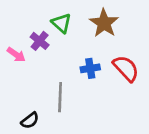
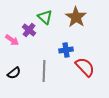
red semicircle: (126, 68) -> (85, 67), moved
black semicircle: (30, 120) -> (14, 73), moved

